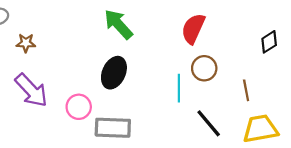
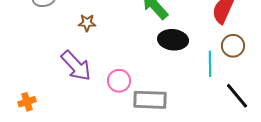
brown star: (26, 43) -> (87, 23), moved
black ellipse: (114, 73) -> (173, 40), moved, turned 72

